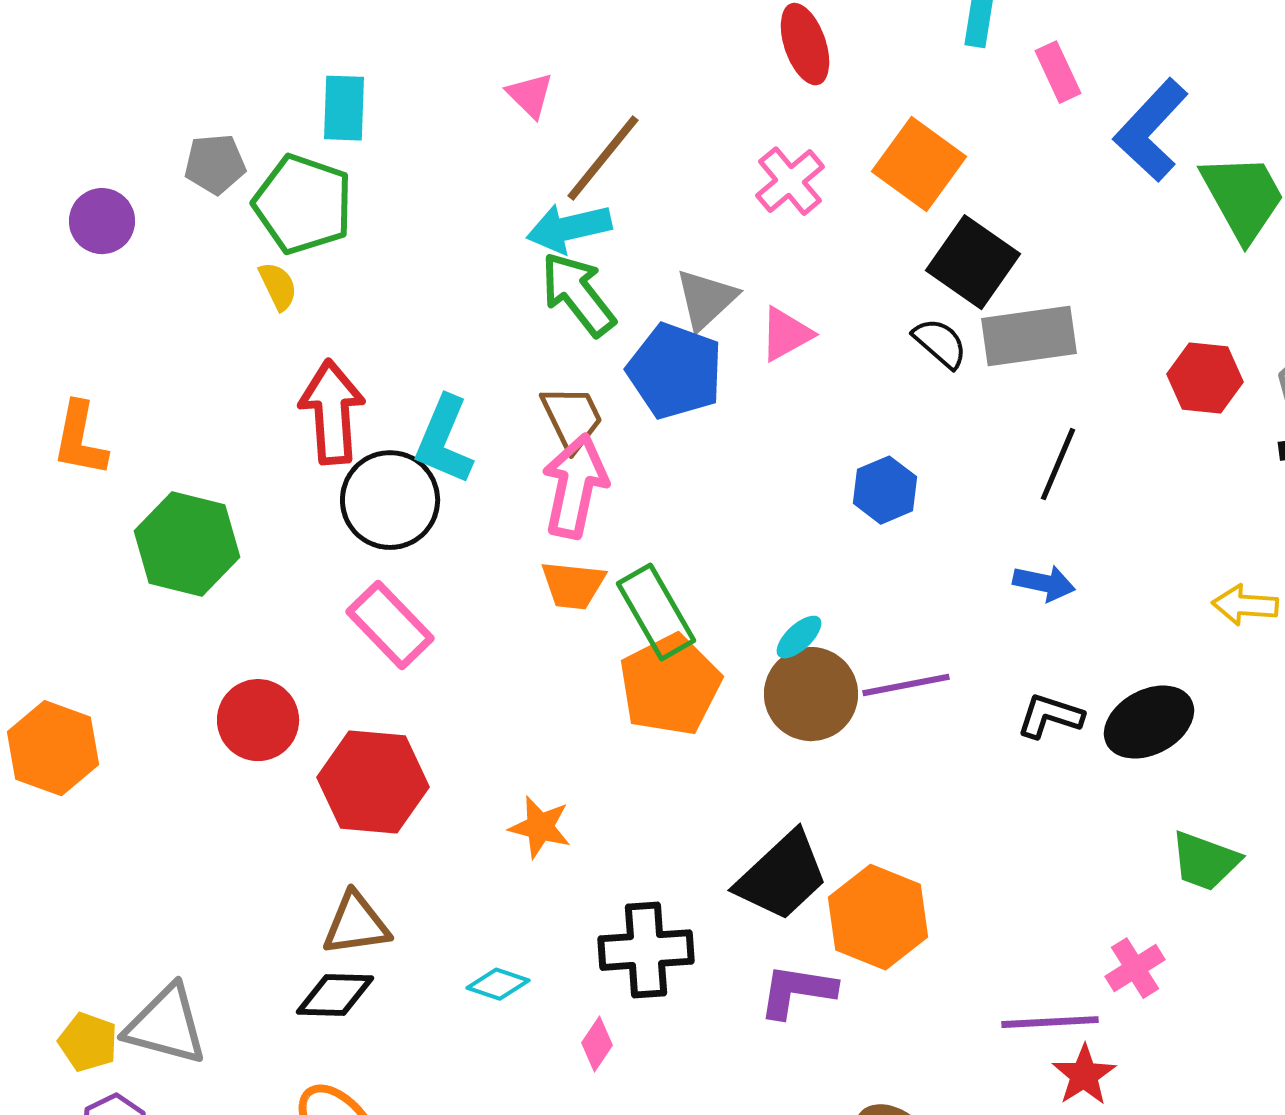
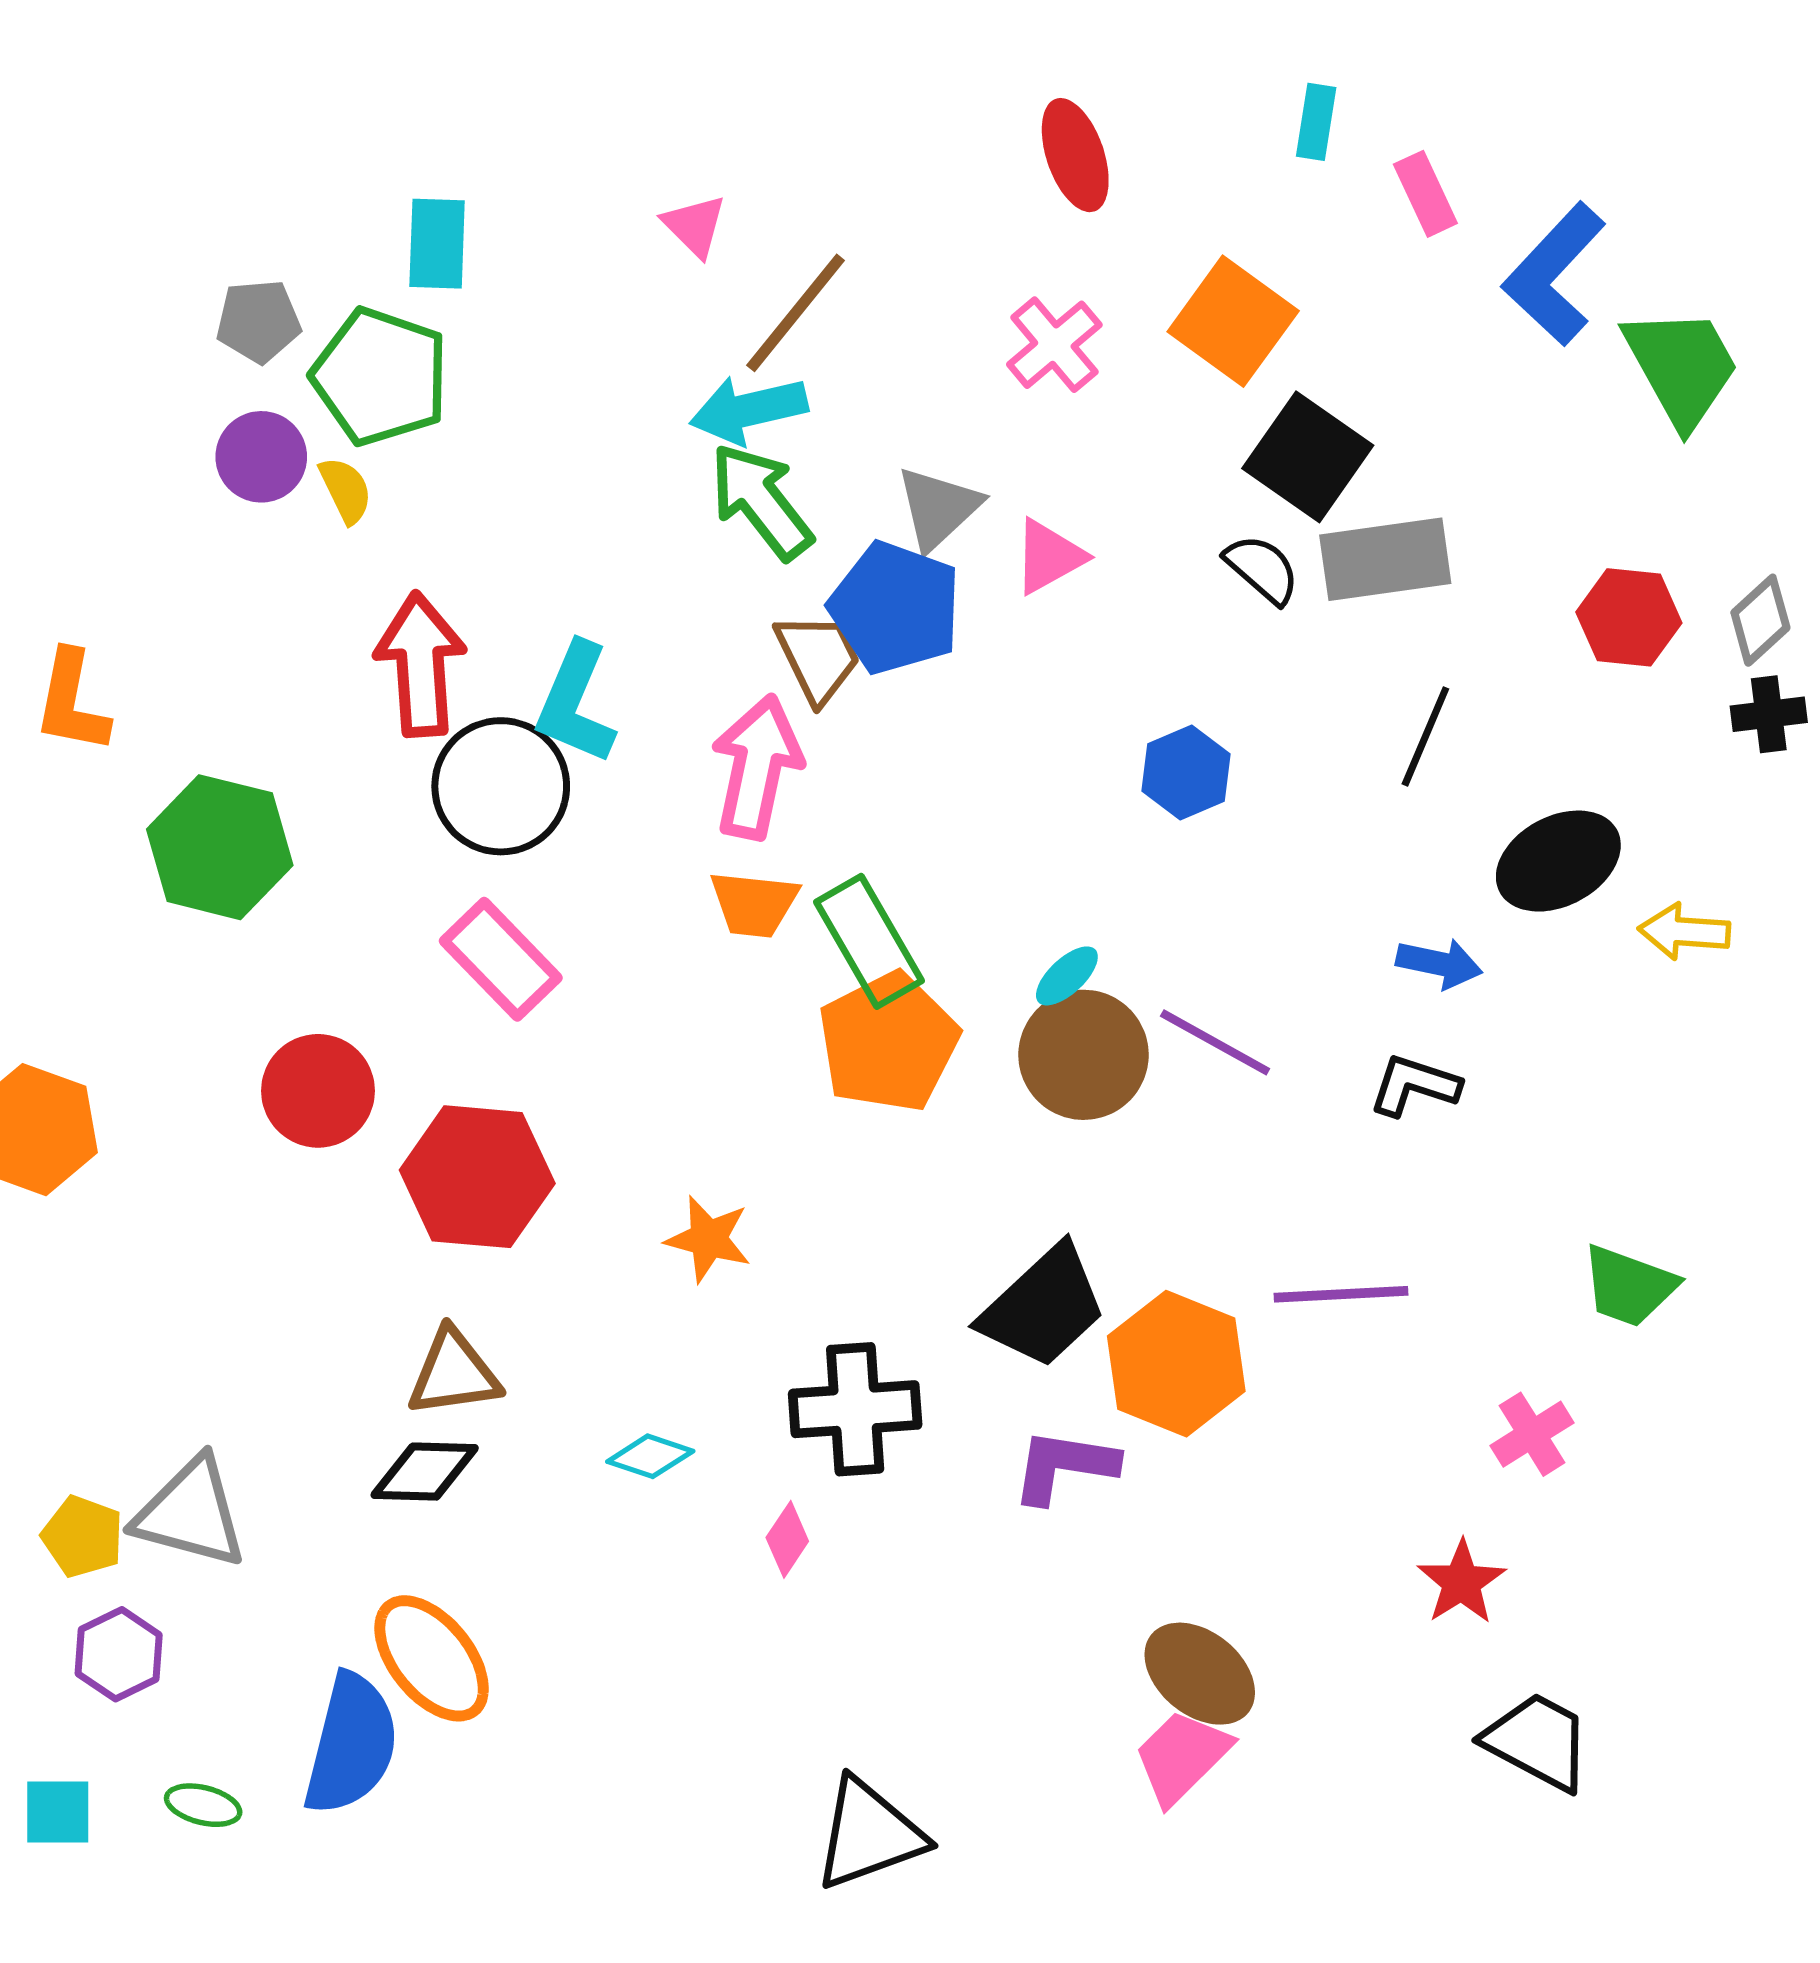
purple circle: (102, 221) -> (261, 457), moved
brown trapezoid: (572, 418) -> (818, 658), moved
blue arrow: (1044, 583) -> (1439, 963), moved
purple line: (906, 685) -> (1215, 1042), turned 40
black ellipse: (1149, 722) -> (1558, 861), moved
purple line: (1050, 1022) -> (1341, 1294), moved

